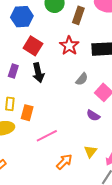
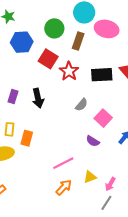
red square: (33, 46) -> (48, 59), moved
pink line: (47, 136) -> (63, 163), moved
yellow triangle: (90, 151) -> (90, 177), turned 32

